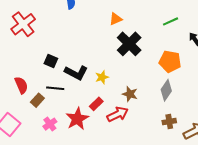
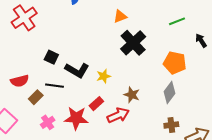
red semicircle: (21, 85) -> (20, 81), turned 96
red star: (77, 119) -> (76, 118), turned 30

